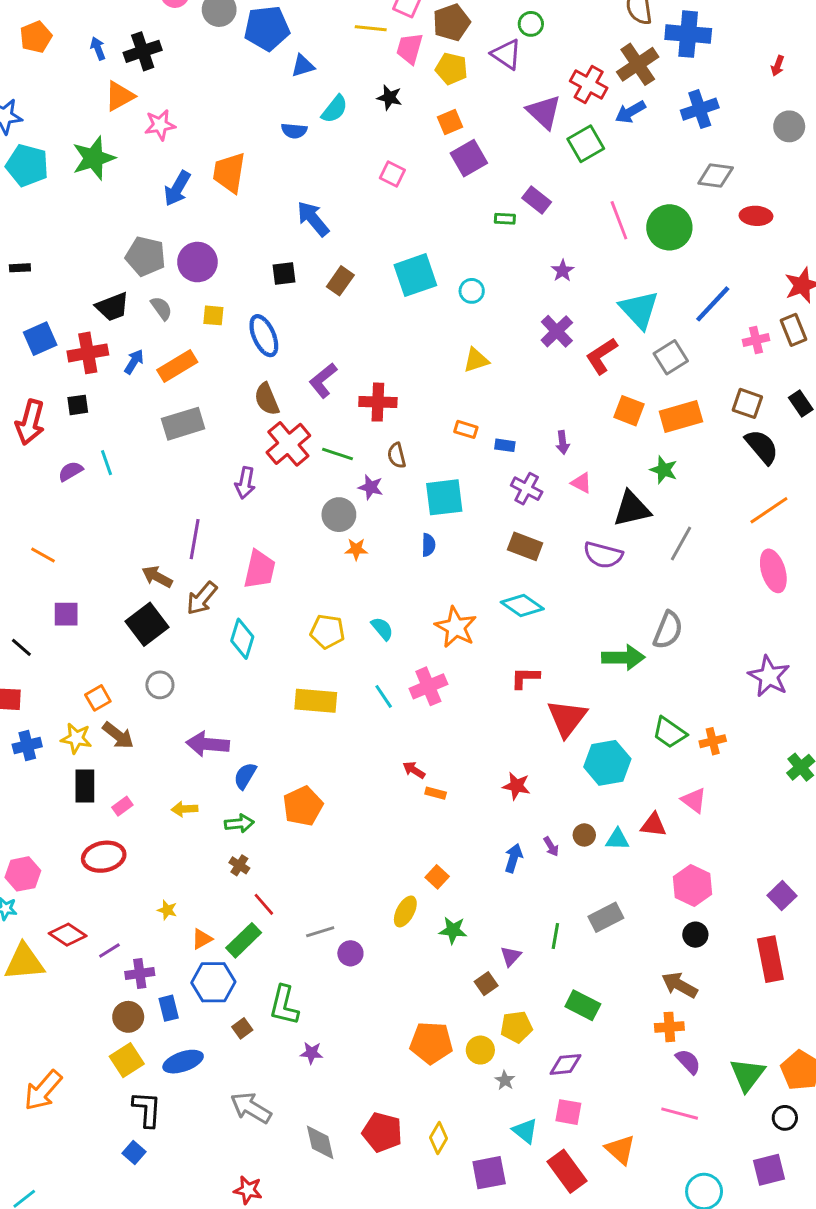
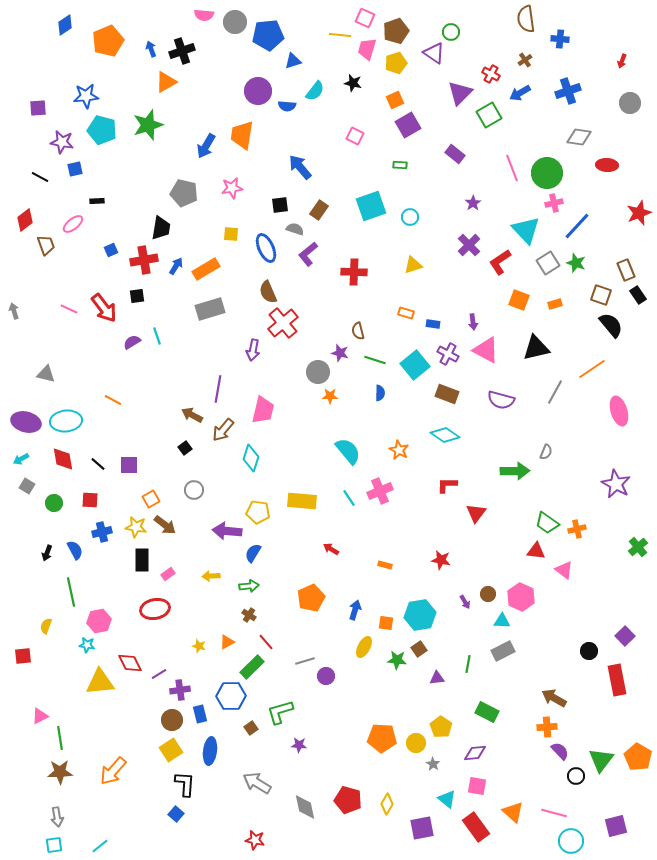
blue cross: (688, 34) -> (560, 39), size x0.6
orange pentagon: (36, 37) -> (108, 41), size x1.4
brown cross: (638, 64) -> (525, 60), size x0.5
yellow pentagon: (451, 69) -> (396, 63), turned -30
red cross: (589, 85) -> (491, 74), size x0.7
purple triangle: (544, 112) -> (460, 93), turned 32
pink star: (160, 125) -> (232, 188), moved
green rectangle: (505, 219) -> (400, 165), moved
purple circle: (197, 262) -> (258, 91), moved
black trapezoid: (112, 307) -> (161, 228), turned -60
gray semicircle: (161, 308) -> (295, 229), moved, turned -36
brown rectangle: (794, 330) -> (626, 270), moved
blue square: (40, 339) -> (111, 250), size x0.6
pink cross: (756, 340) -> (554, 203), moved
purple L-shape: (323, 380) -> (308, 254), moved
red cross: (378, 402) -> (354, 272), moved
orange rectangle: (681, 416) -> (555, 304), size x0.5
red arrow: (30, 422) -> (104, 308), turned -52
green line: (337, 454) -> (375, 360), moved
green star: (664, 470) -> (576, 263), moved
pink triangle: (581, 483) -> (486, 350), size x1.8
cyan square: (444, 497) -> (415, 365), moved, turned -32
black triangle: (632, 509) -> (536, 348), moved
orange line: (769, 510) -> (592, 369), moved
purple square: (66, 614) -> (129, 465), moved
black square: (147, 624) -> (185, 448), size x0.5
orange star: (456, 627) -> (399, 450), size x0.7
cyan semicircle: (382, 629) -> (348, 451), size x1.6
gray semicircle: (668, 630) -> (546, 452), size x0.6
yellow pentagon: (327, 632) -> (258, 512), moved
red triangle: (567, 718) -> (476, 513), size x0.7
cyan hexagon: (607, 763) -> (420, 615), moved
red arrow: (414, 770) -> (331, 549), moved
orange pentagon: (303, 806) -> (311, 598), moved
red triangle: (654, 825) -> (536, 551), moved
cyan triangle: (617, 839) -> (502, 621), moved
blue arrow: (514, 858) -> (355, 610), moved
orange square: (437, 877) -> (386, 623), turned -35
pink hexagon: (692, 886) -> (521, 597), moved
red diamond: (68, 935) -> (130, 663), turned 30
black circle: (695, 935) -> (589, 651), moved
orange triangle: (202, 939) -> (227, 642), moved
purple triangle: (511, 956) -> (437, 678), turned 42
brown square: (486, 984) -> (419, 649), moved
green L-shape: (284, 1005) -> (280, 712), turned 60
yellow pentagon: (516, 1027) -> (441, 727), turned -30
blue ellipse: (183, 1062) -> (210, 751), turned -64
pink line: (680, 1114) -> (554, 813), moved
black circle: (785, 1118) -> (576, 776), moved

